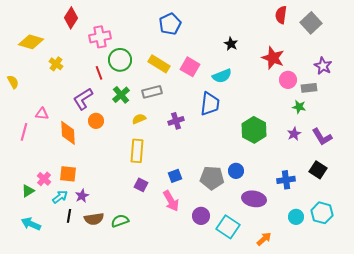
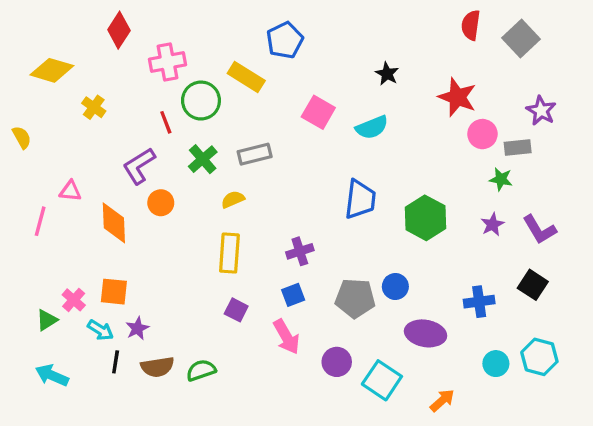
yellow rectangle: (159, 64) -> (246, 77), moved
blue trapezoid: (210, 104) -> (360, 199), moved
purple cross: (176, 121) -> (300, 251), moved
cyan arrow: (60, 197) -> (100, 330), turned 70

